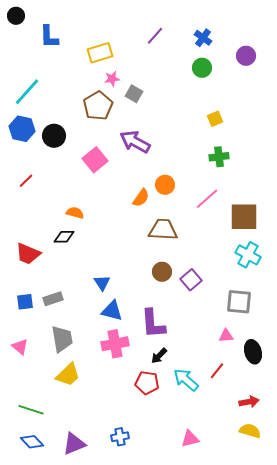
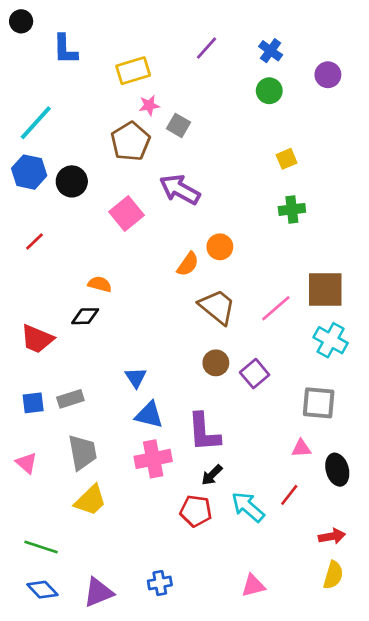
pink line: (207, 199) -> (276, 308), moved
brown trapezoid: (163, 230) -> (217, 307), turned 36
yellow semicircle: (250, 431) -> (333, 575), turned 90

